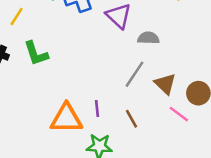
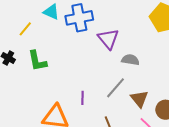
purple line: (97, 108) -> (82, 98), moved

